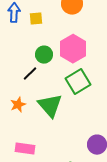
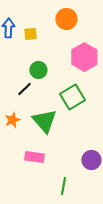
pink hexagon: (73, 49) -> (84, 57), moved
pink rectangle: (25, 149) -> (34, 157), moved

